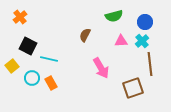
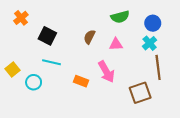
pink triangle: (121, 41) -> (116, 44), moved
black square: (28, 46) -> (47, 36), moved
orange rectangle: (51, 83) -> (81, 81), moved, turned -40

